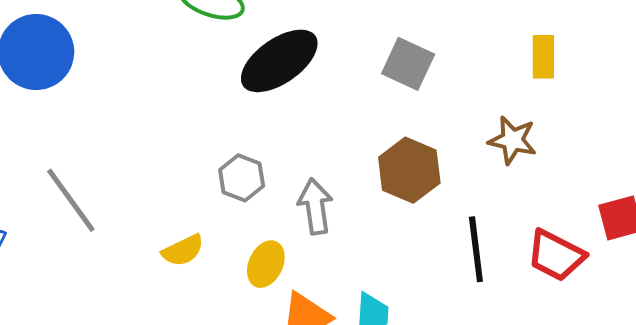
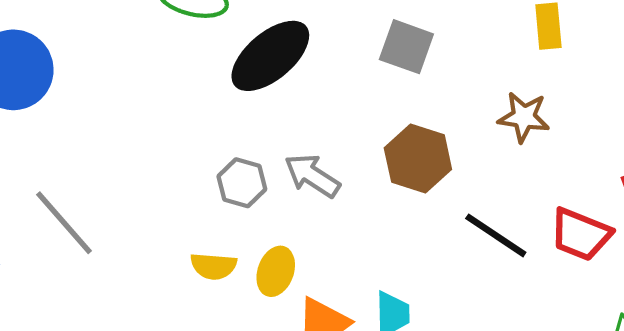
gray arrow: (315, 206) -> (312, 176), moved, turned -44
black line: (476, 249) -> (496, 235), turned -44
yellow semicircle: (183, 250) -> (213, 266), moved, turned 36

